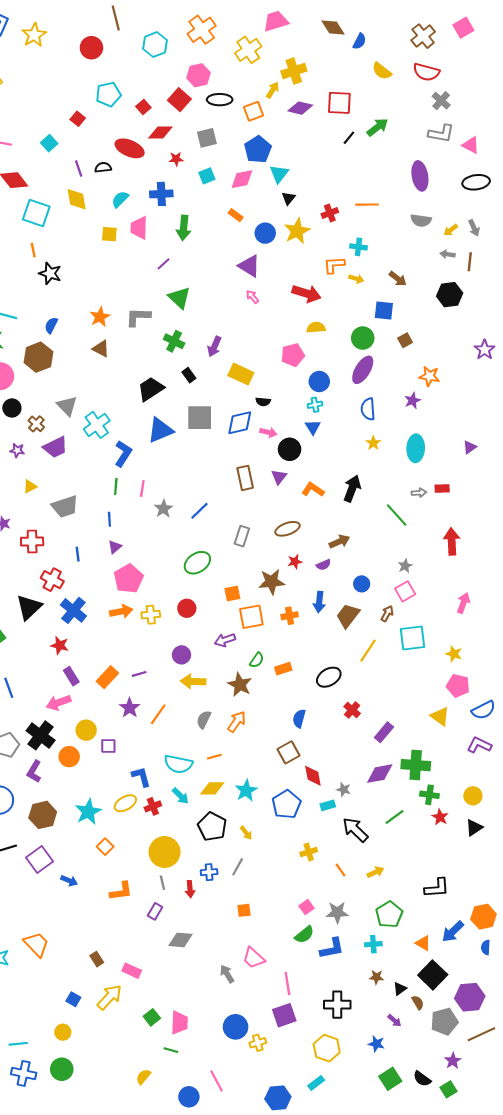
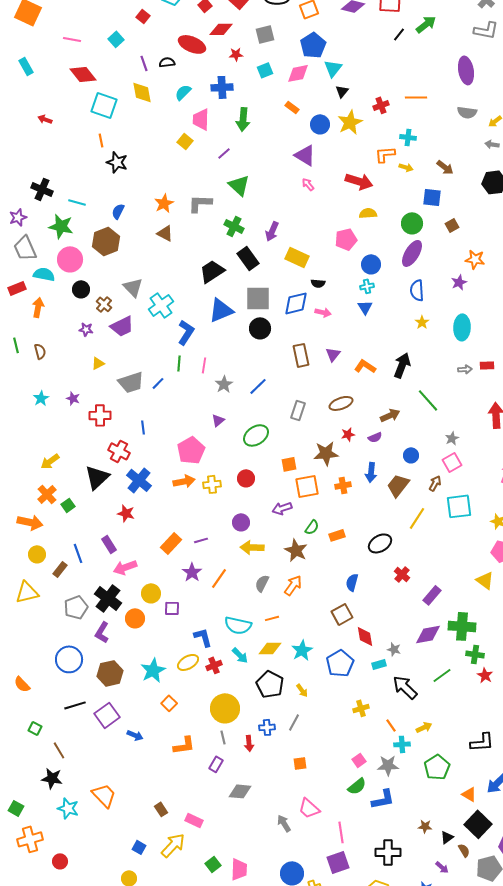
yellow square: (109, 234) -> (185, 141), moved, turned 35
black rectangle: (189, 375) -> (248, 258), size x1.6
black circle: (290, 449) -> (260, 328), moved
green line: (397, 515) -> (428, 400), moved
blue line: (109, 519) -> (158, 383), moved, turned 48
purple triangle: (115, 547) -> (218, 420), moved
purple rectangle: (71, 676) -> (109, 544), moved
cyan cross: (373, 944) -> (402, 744), moved

